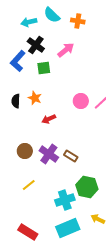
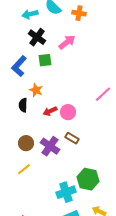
blue L-shape: (18, 61) -> (19, 66), moved
black semicircle: (16, 101) -> (23, 105), moved
pink circle: (81, 101) -> (68, 112), moved
brown rectangle: (71, 156) -> (72, 138), moved
yellow line: (29, 185) -> (24, 169), moved

